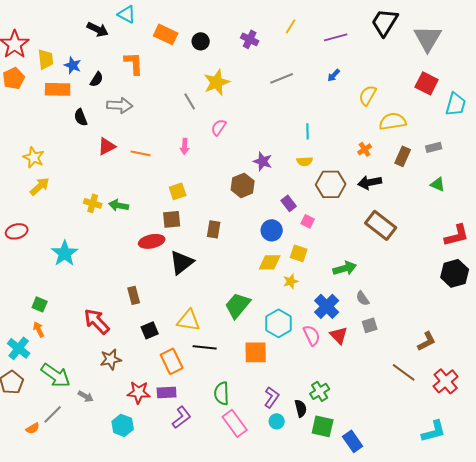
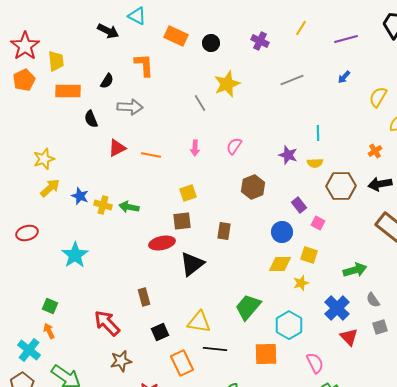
blue star: (73, 65) -> (80, 196), moved
pink semicircle: (219, 127) -> (234, 146), moved
yellow star: (34, 157) -> (44, 159), turned 30
purple star: (263, 161) -> (288, 155), moved
pink semicircle: (312, 335) -> (315, 363), moved

